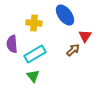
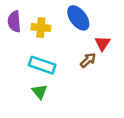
purple semicircle: (12, 44) -> (14, 22), moved
cyan rectangle: (35, 54) -> (42, 65), turned 50

